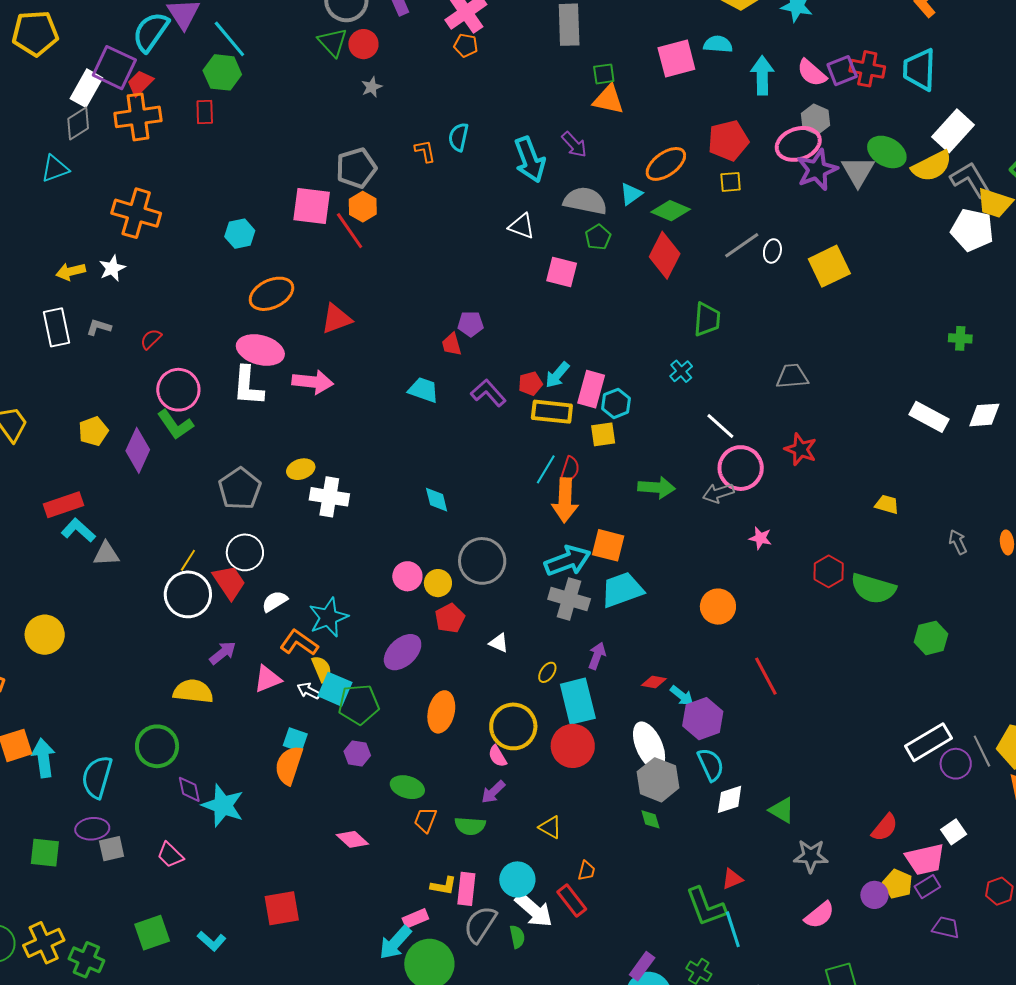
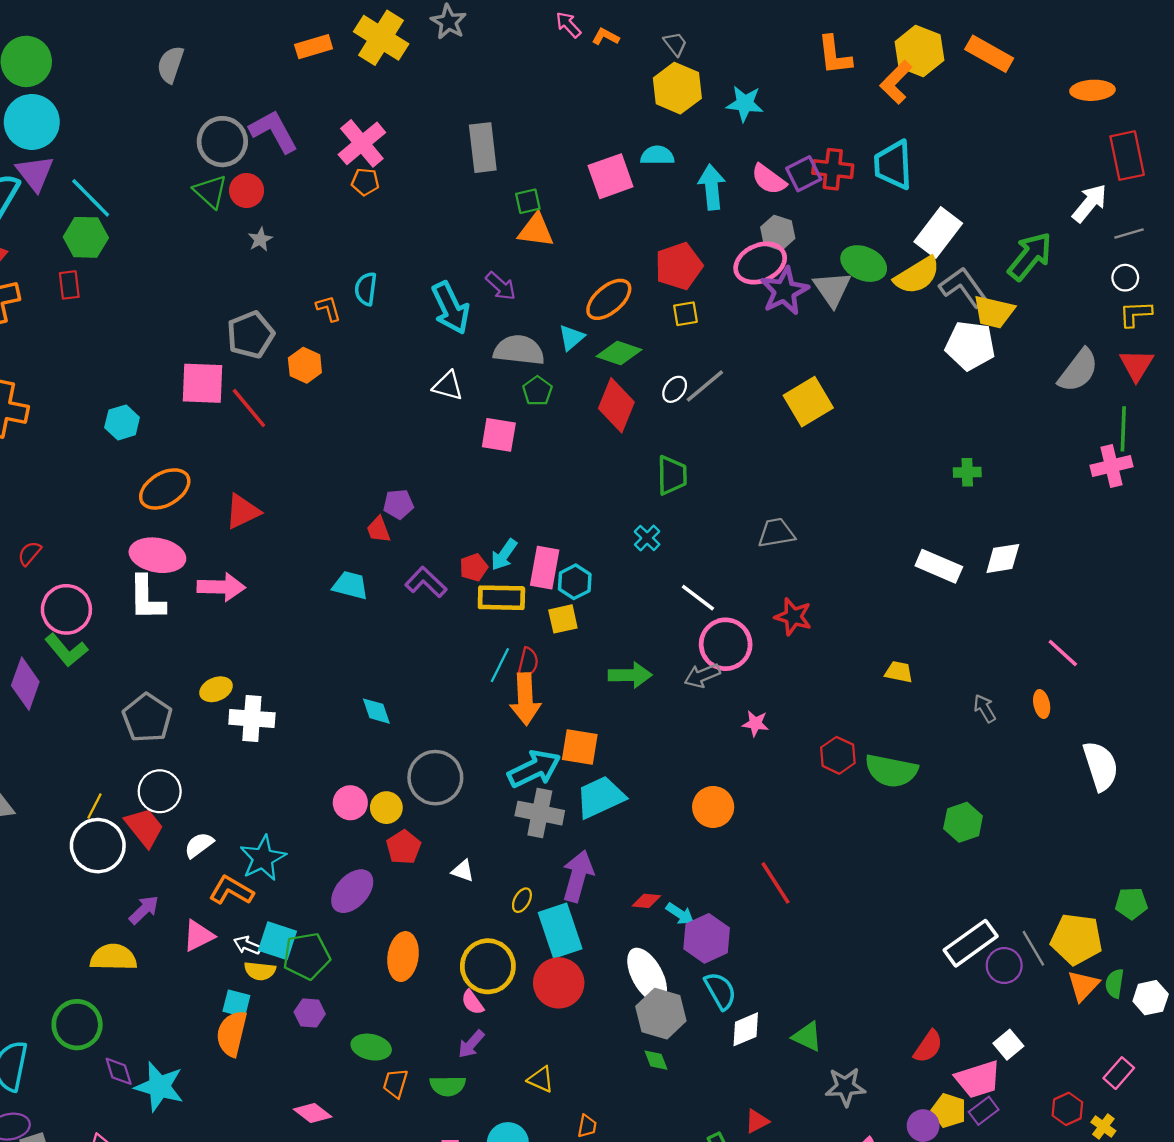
orange hexagon: (363, 207) -> (305, 365), moved
white ellipse: (772, 251) -> (675, 389), moved, turned 30
purple arrow: (597, 656) -> (578, 876), size x1.6
yellow semicircle: (322, 669) -> (260, 971), moved, turned 124

